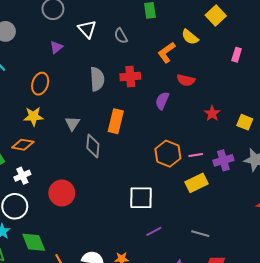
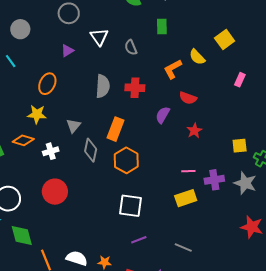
red star: (212, 113) -> (194, 131), moved
yellow square: (245, 122) -> (240, 146), turned -35
orange hexagon: (168, 154) -> (126, 160), moved
white cross: (22, 176) -> (51, 151), moved

